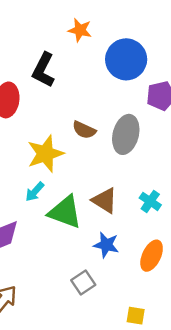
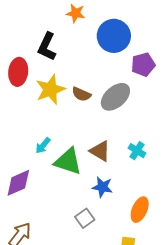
gray ellipse: (126, 134) -> (115, 97), turned 36
yellow star: (45, 154) -> (50, 90), moved
orange ellipse: (152, 256) -> (140, 210), moved

